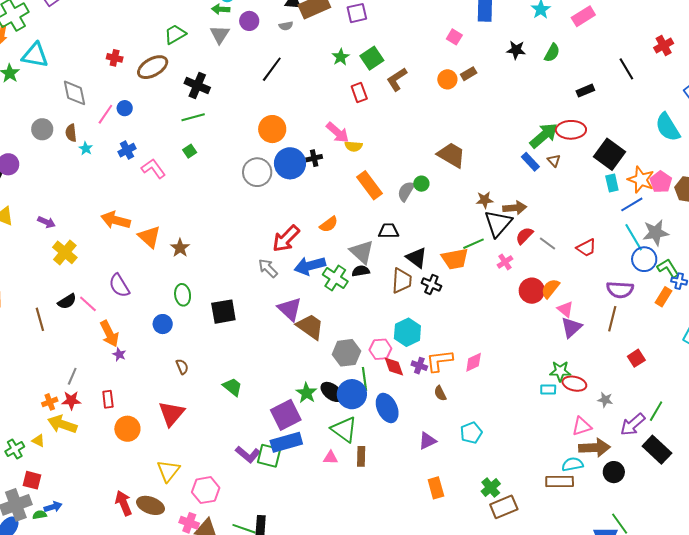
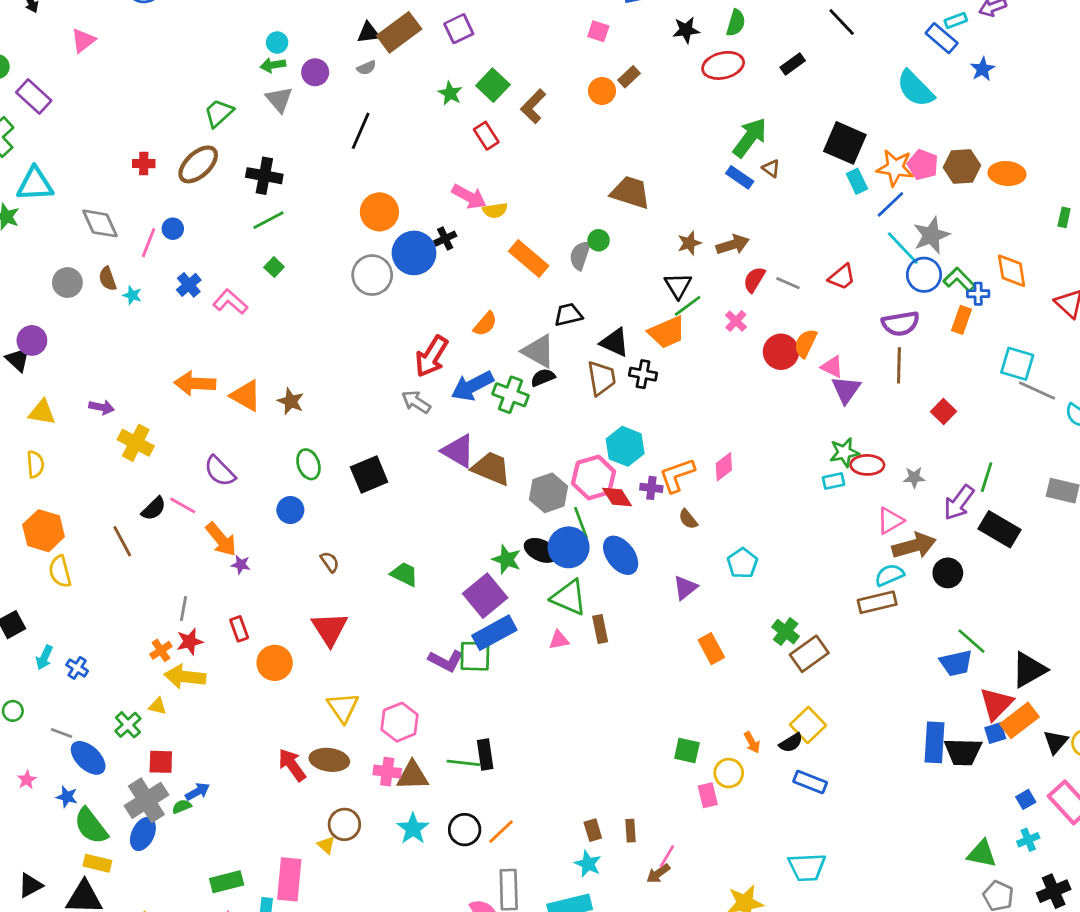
red ellipse: (571, 130) -> (723, 65), moved
black triangle: (498, 223) -> (678, 286), moved, size x0.7
pink hexagon: (380, 349) -> (594, 478), size x1.4

